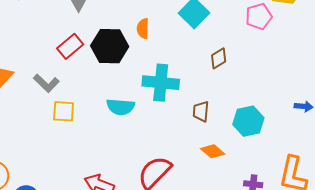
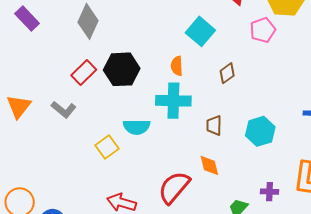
orange semicircle: (143, 29) -> (177, 66), moved
yellow square: (64, 111) -> (107, 147), moved, turned -35
orange diamond: (213, 151) -> (209, 165), moved, turned 40

